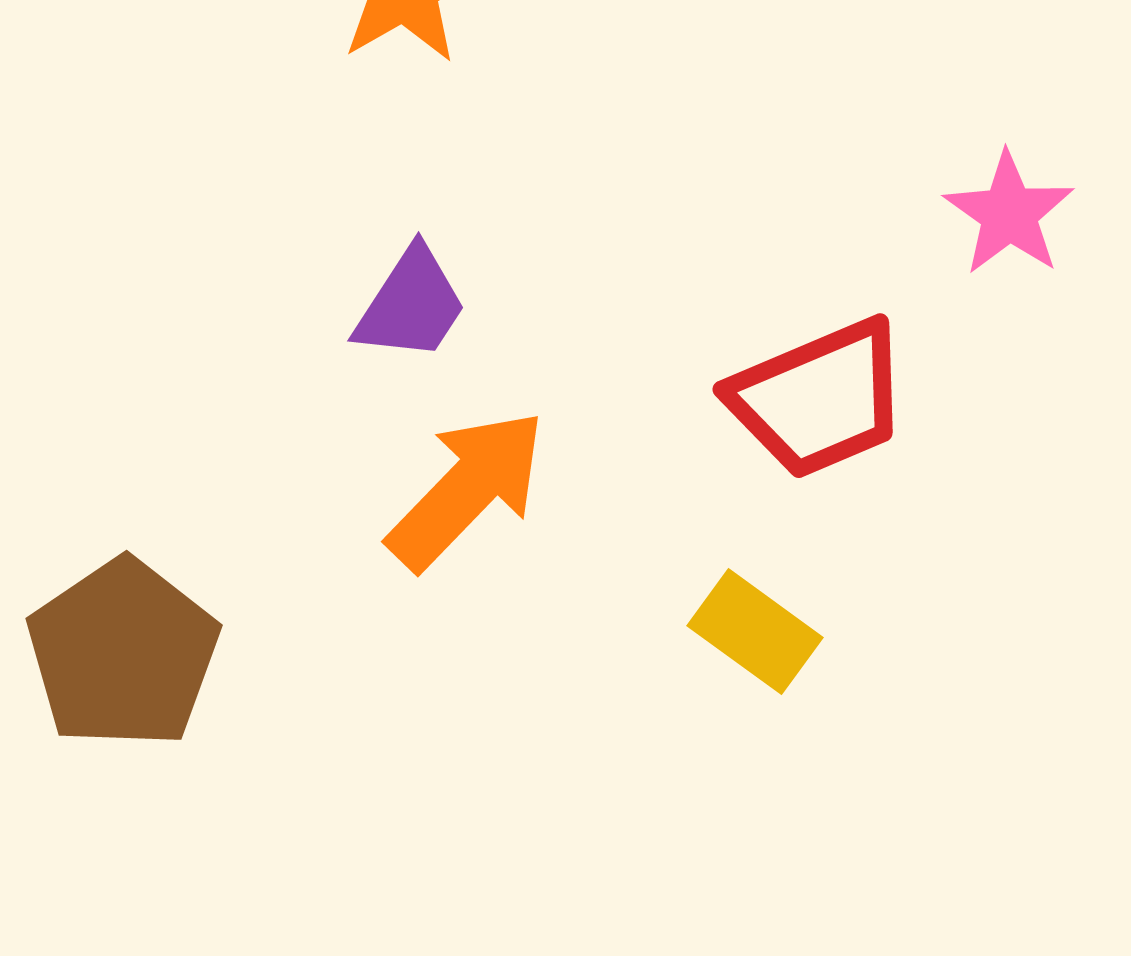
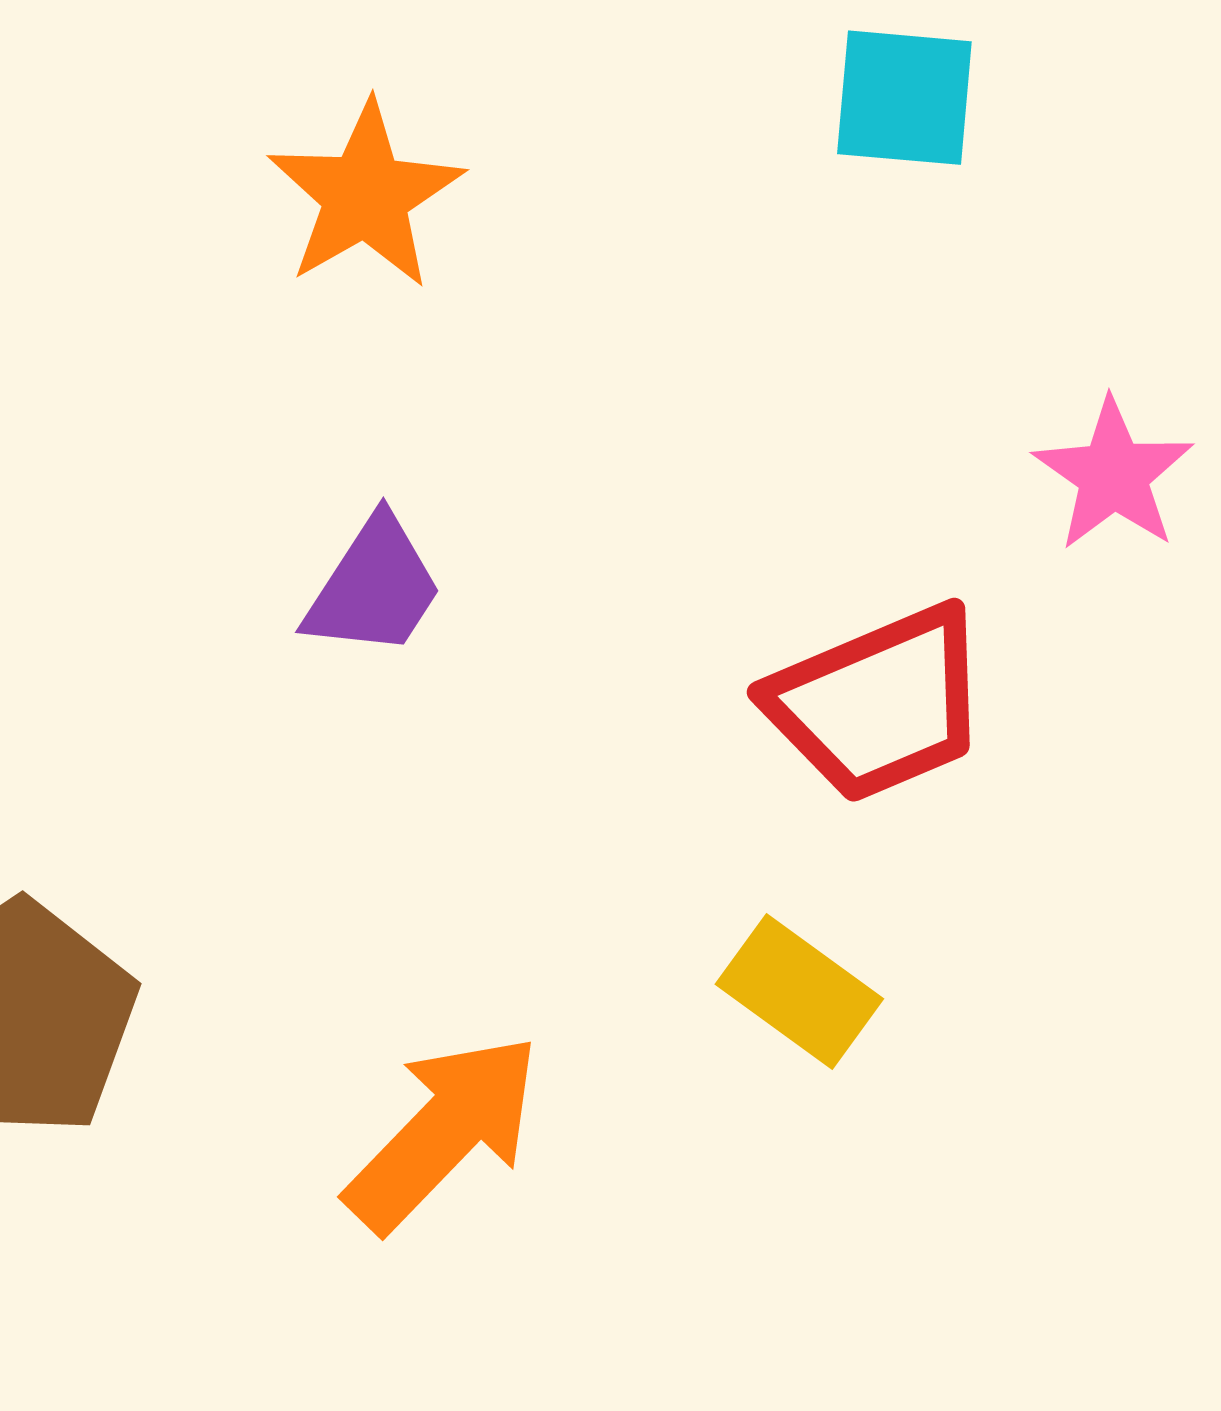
orange arrow: (467, 490) -> (443, 1132), moved

